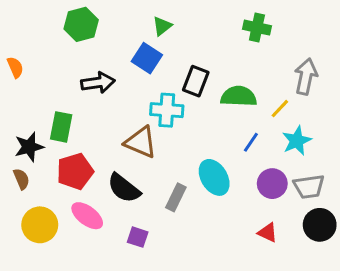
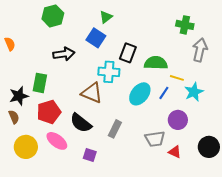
green cross: (257, 28) -> (185, 25), moved
yellow line: (280, 109) -> (177, 78), moved, turned 64
cyan ellipse: (214, 177) -> (140, 94), moved, turned 70
gray trapezoid: (309, 187) -> (155, 139), moved

